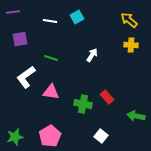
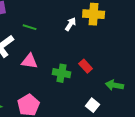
yellow cross: (131, 45) -> (94, 14), moved, size x1.5
white square: (101, 136) -> (93, 105), moved

